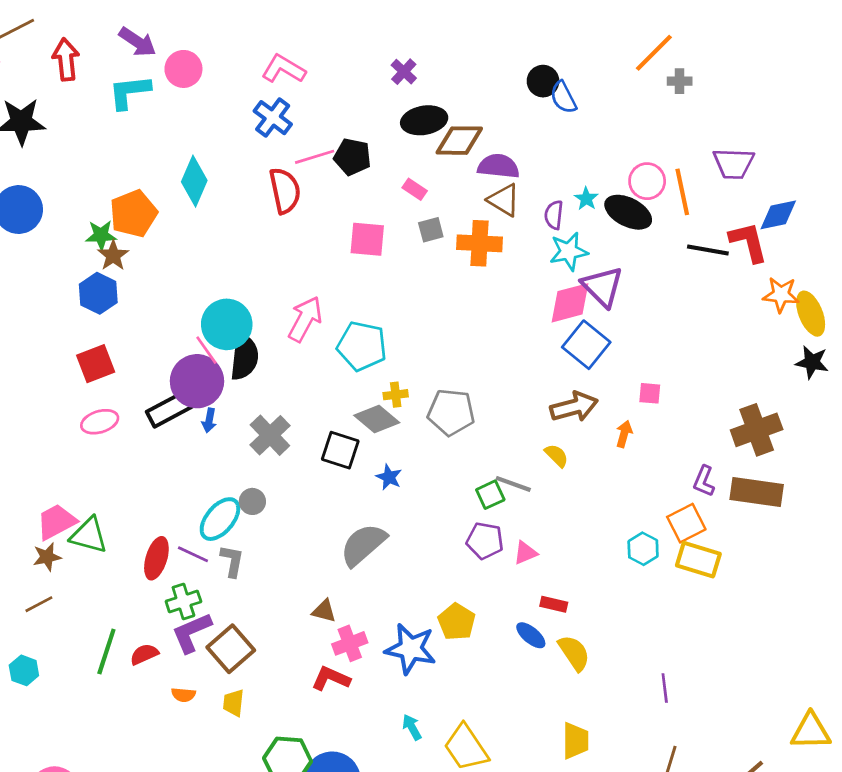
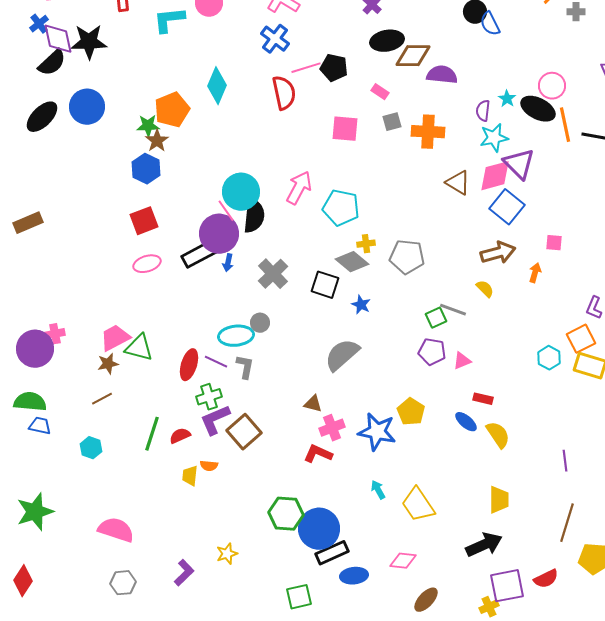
orange line: (682, 192) -> (565, 125), moved
brown triangle: (504, 200) -> (458, 183), moved
cyan ellipse: (220, 519) -> (236, 336), turned 44
yellow trapezoid: (233, 703) -> (190, 476), moved

